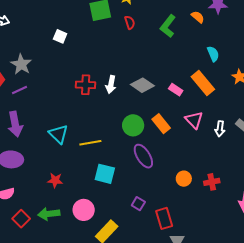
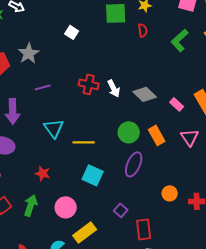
white arrow: (111, 85) -> (114, 88), turned -48
purple line: (19, 90) -> (43, 87), moved
purple ellipse: (143, 156) -> (134, 164), turned 45
green arrow: (49, 214) -> (31, 205), turned 105

